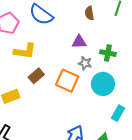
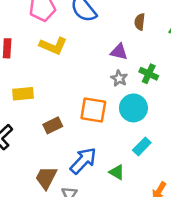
brown rectangle: (36, 76) -> (53, 125), moved
orange square: (67, 81) -> (93, 110), moved, turned -30

